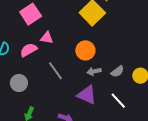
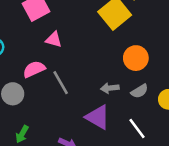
pink semicircle: (29, 50) -> (34, 69), moved
orange circle: (85, 50) -> (136, 58), moved

